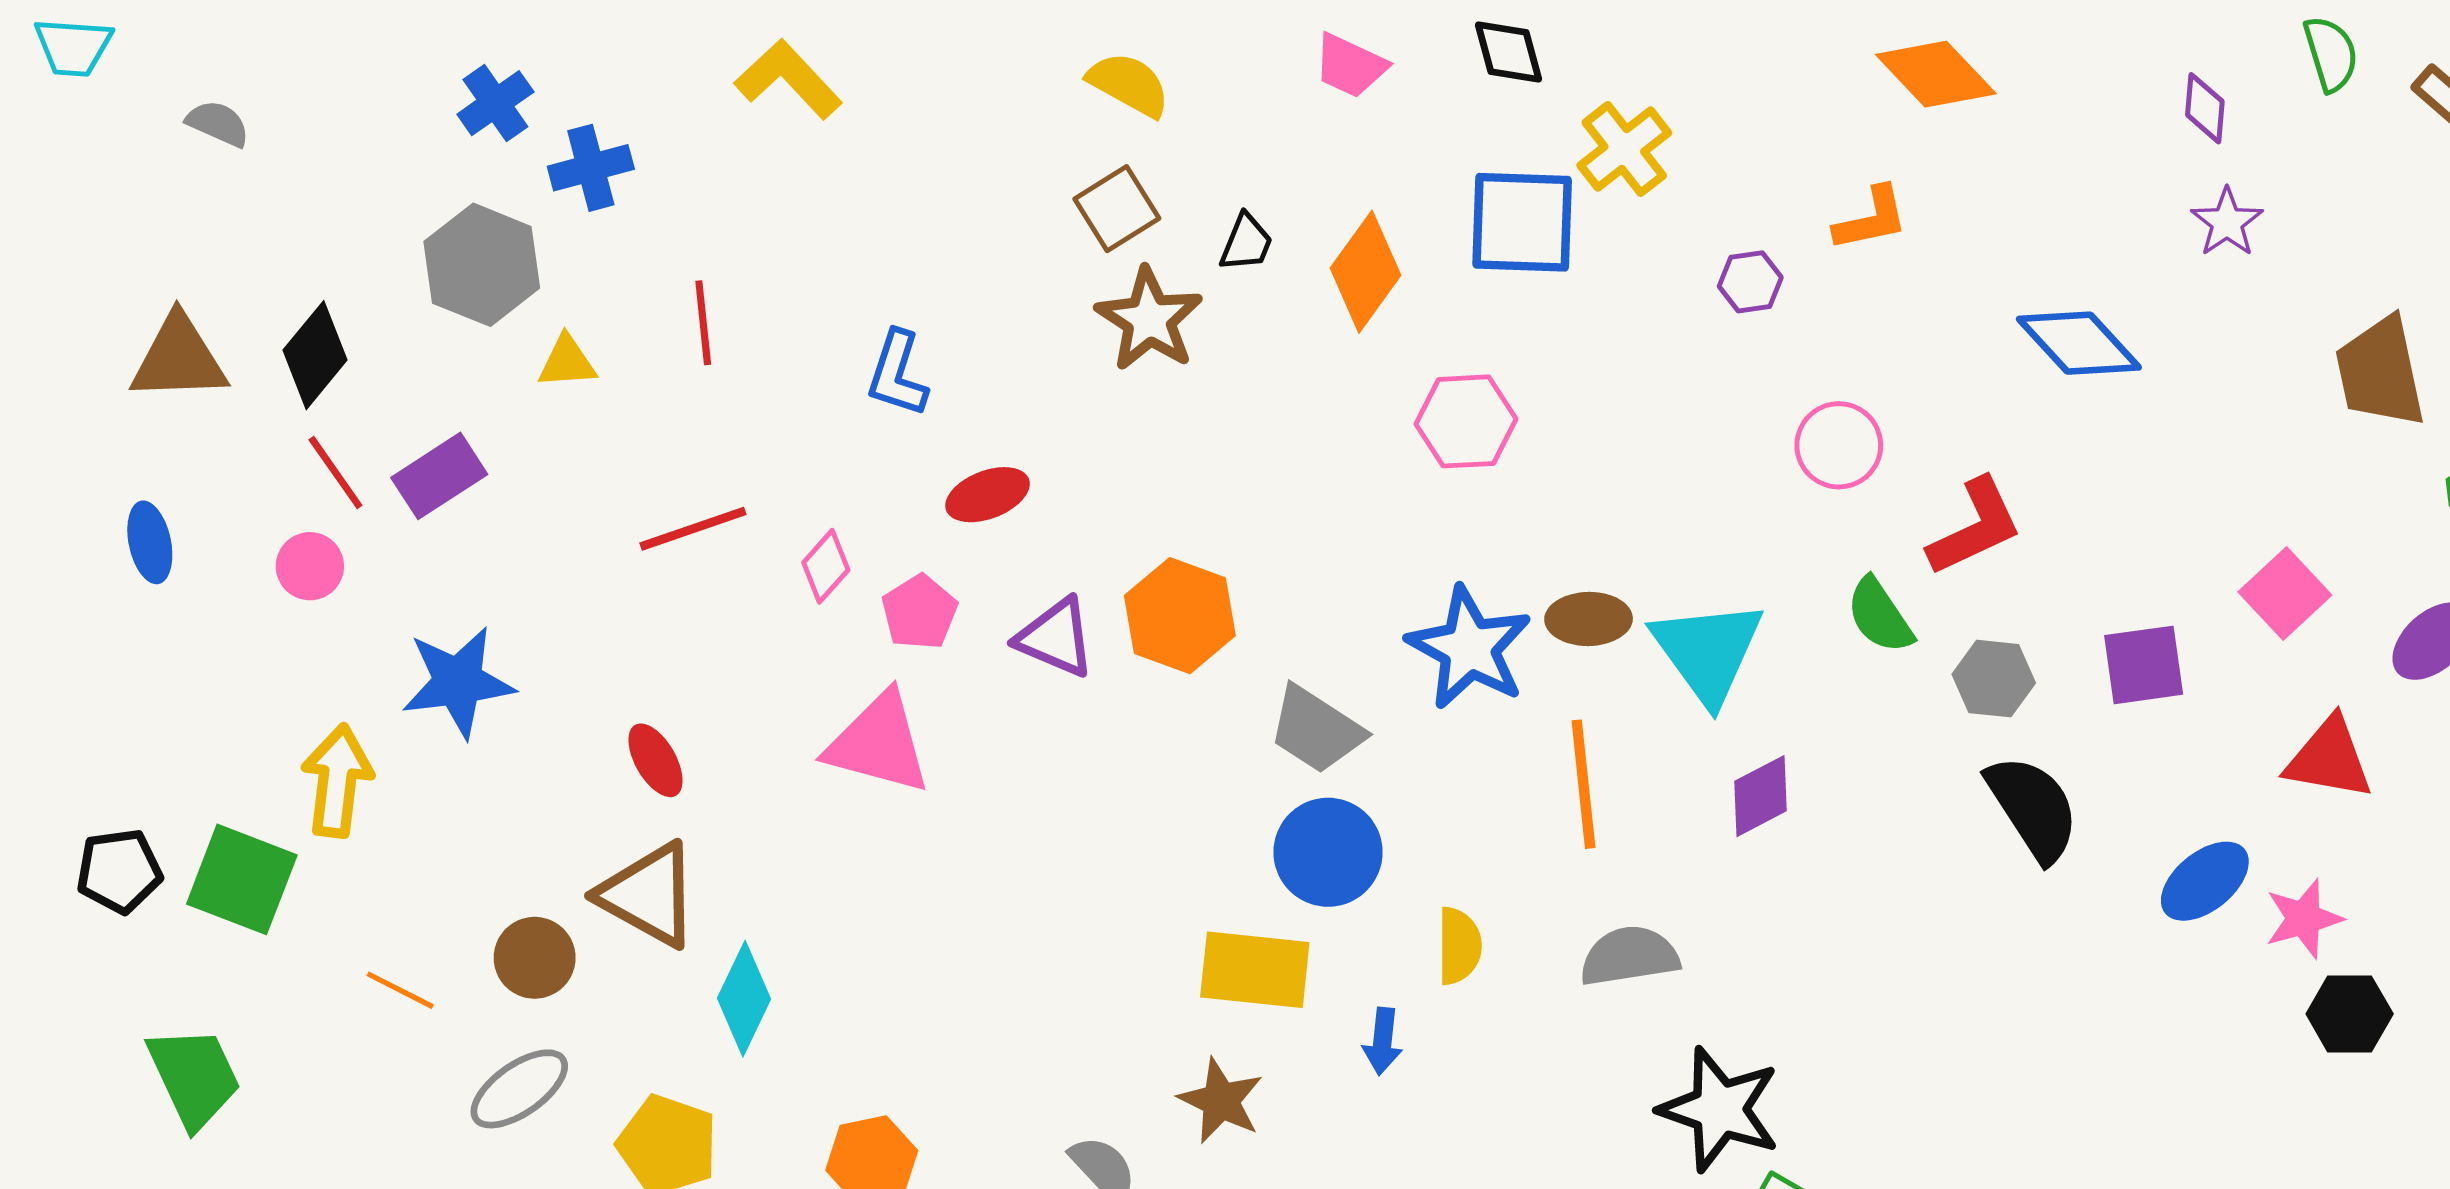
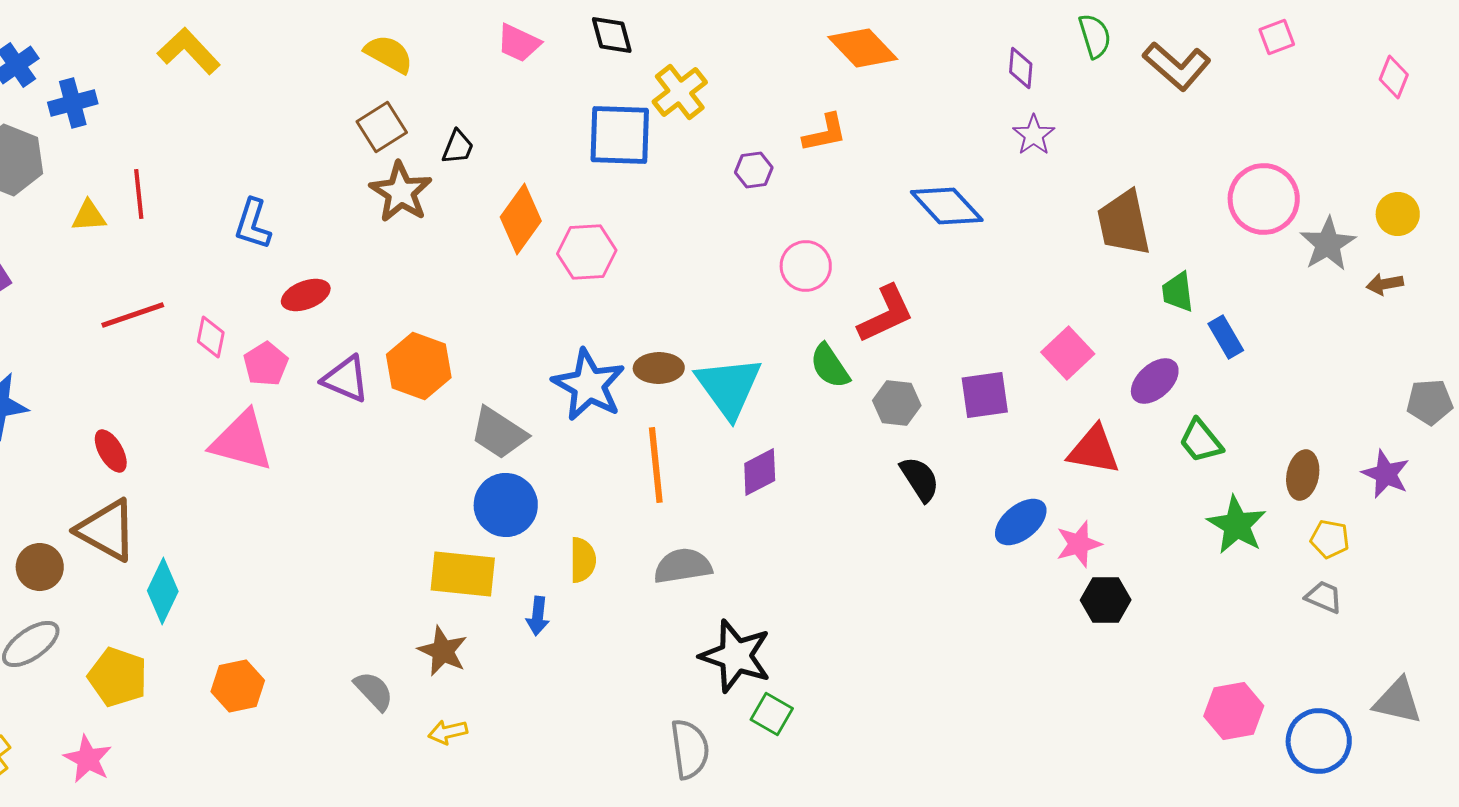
orange diamond: (1365, 272) -> (521, 219), moved
yellow triangle: (567, 362) -> (89, 216), moved
pink diamond: (826, 566) -> (211, 337), turned -30
black semicircle: (2033, 808) -> (920, 479), size x0.7

